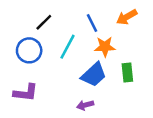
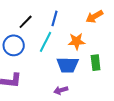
blue line: (92, 23) -> (54, 18), moved, turned 42
blue trapezoid: (94, 75) -> (68, 65), turned 45

